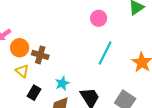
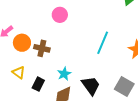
pink circle: (99, 18) -> (60, 15), moved
yellow triangle: (22, 71) -> (19, 72), moved

